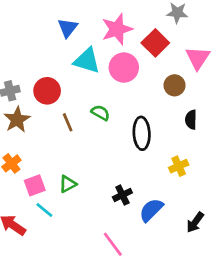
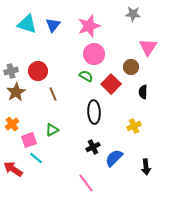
red square: (155, 43) -> (111, 84), moved
cyan triangle: (87, 61) -> (27, 24), moved
green semicircle: (101, 113) -> (86, 76), moved
black ellipse: (142, 133) -> (94, 112), moved
green triangle: (68, 184) -> (52, 130), moved
black arrow: (195, 222) -> (146, 167), turned -42

